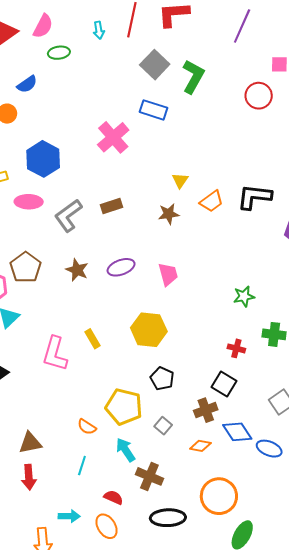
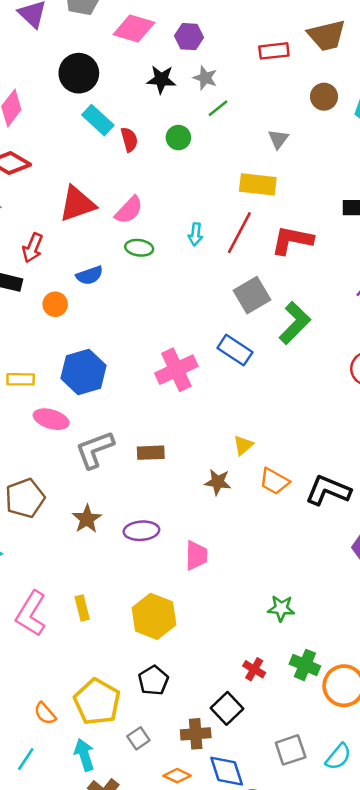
orange trapezoid: (212, 201) -> (274, 481), turned 50

